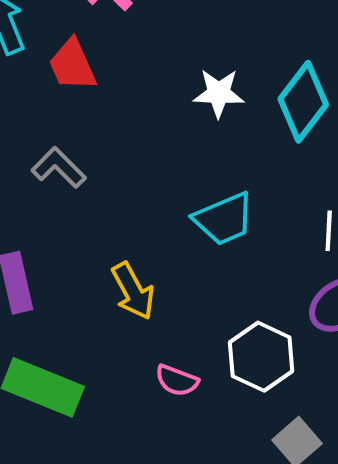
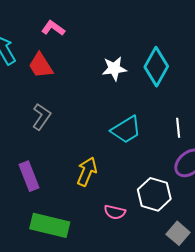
gray L-shape: (59, 168) -> (41, 117), turned 88
yellow arrow: (133, 291) -> (87, 172), turned -120

